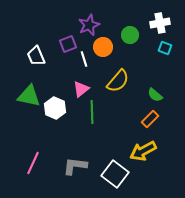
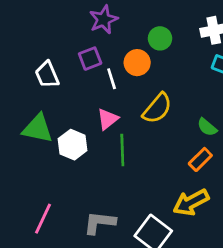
purple star: (89, 25) -> (104, 20), moved
green circle: (130, 35) -> (160, 38), moved

